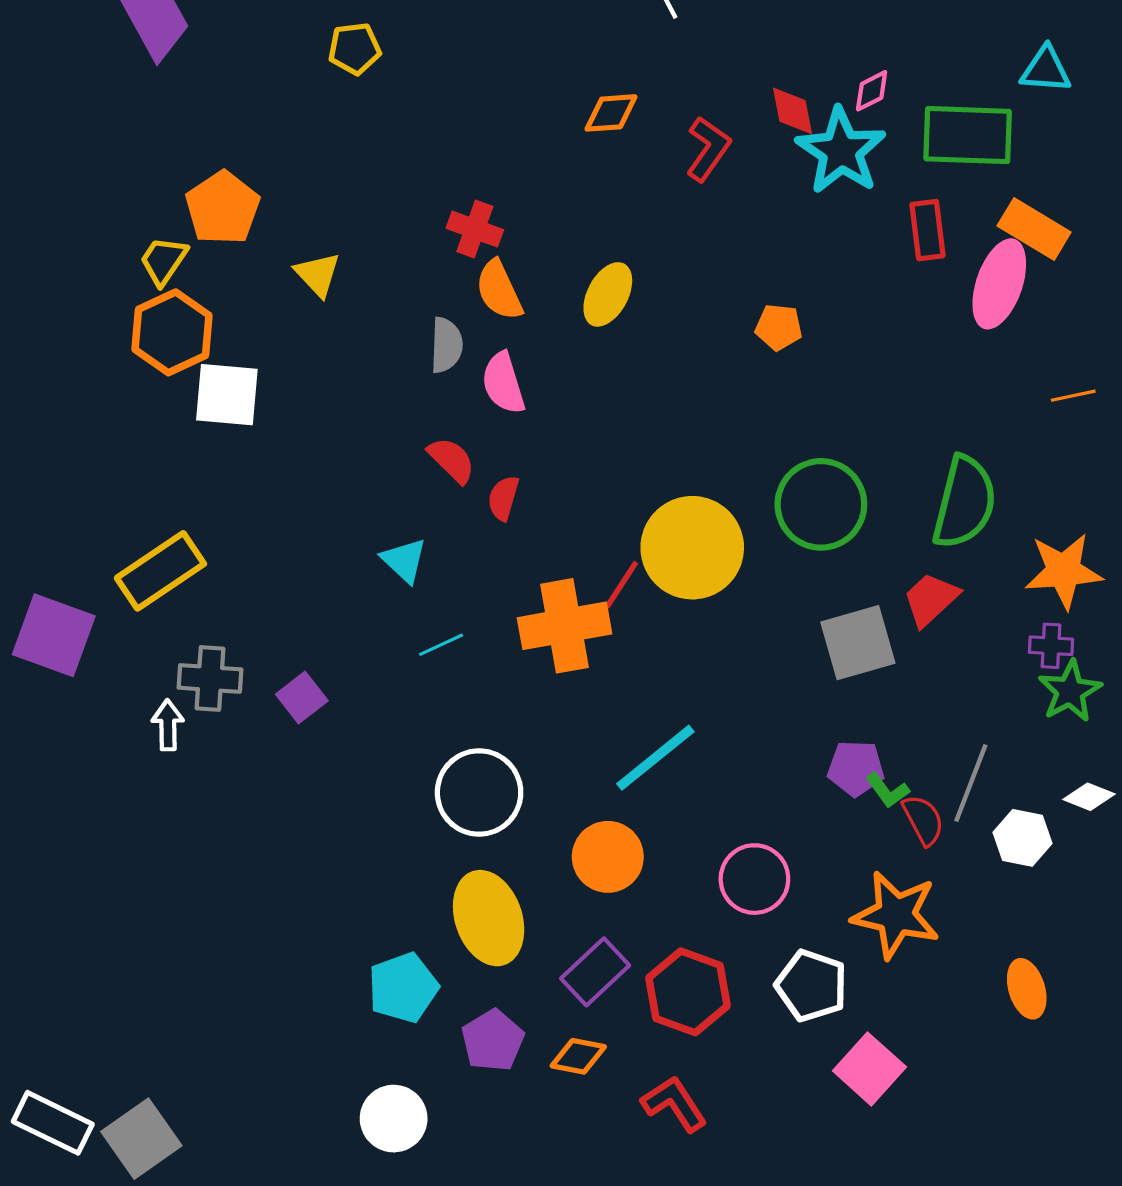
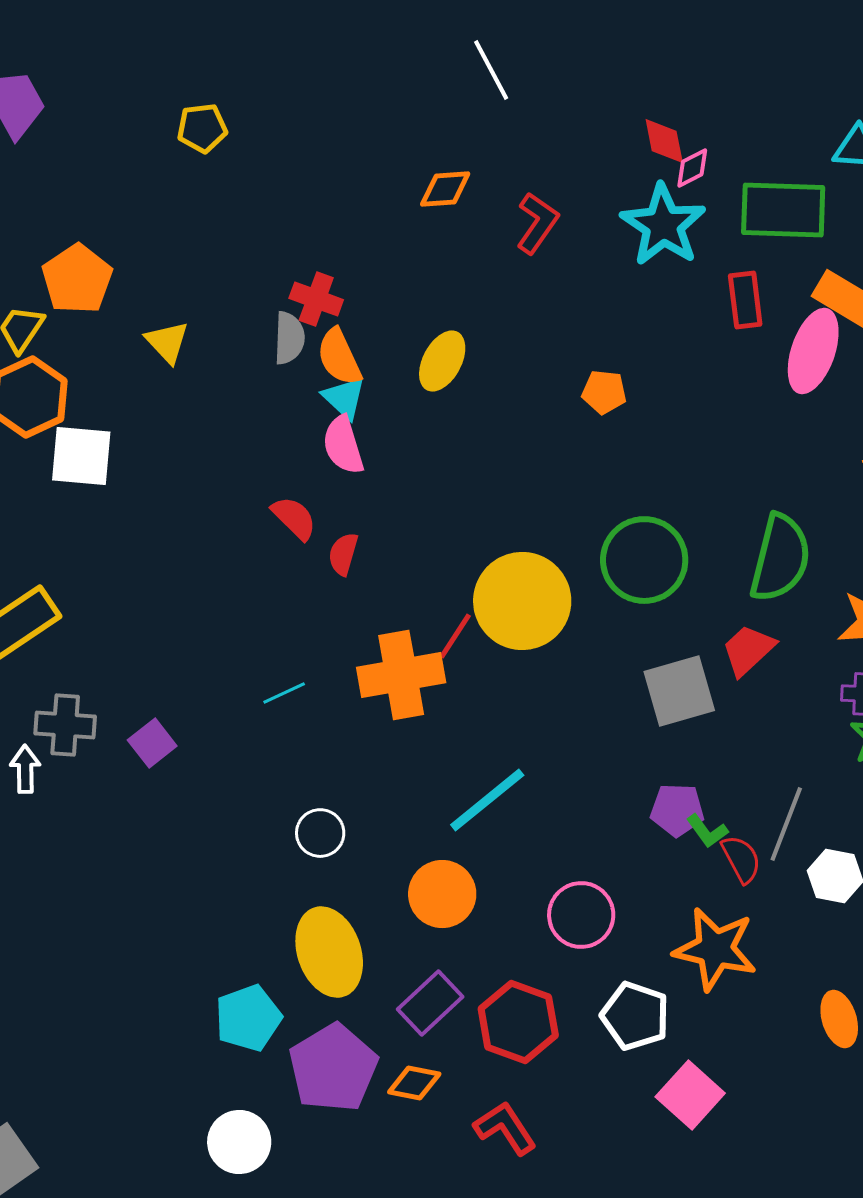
red diamond: (792, 111) -> (664, 141), moved
gray semicircle: (446, 345) -> (289, 338), moved
cyan triangle: (404, 560) -> (344, 398), moved
white circle: (479, 792) -> (320, 833), size x0.6
purple pentagon: (493, 1040) -> (333, 1068), size x1.5

